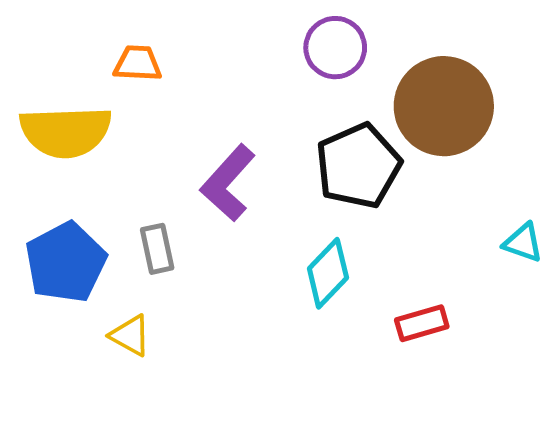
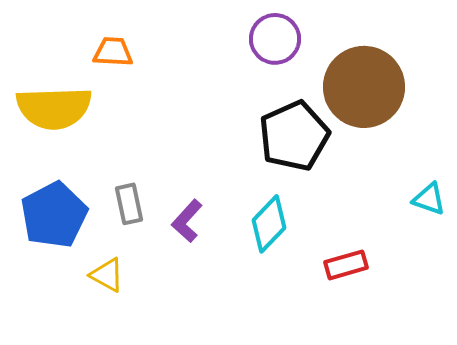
purple L-shape: (228, 183) -> (187, 221), moved, size x0.7

